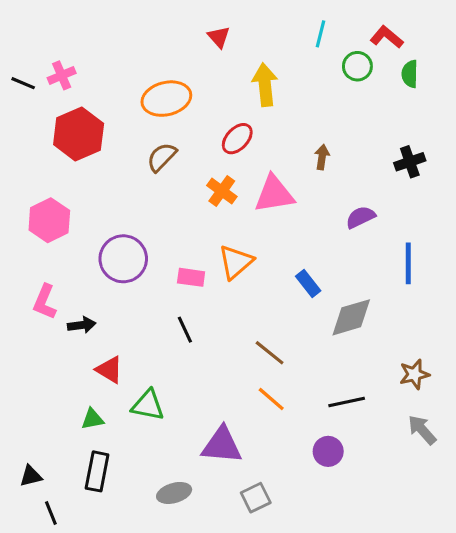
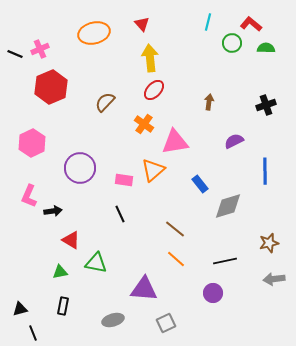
green semicircle: (410, 74) -> (266, 48), turned 90
yellow arrow: (265, 85) -> (150, 58), moved
orange ellipse: (166, 99) -> (94, 33), moved
pink triangle: (274, 194) -> (175, 142), moved
gray arrow: (422, 430) -> (274, 279), turned -55
black rectangle: (97, 471) -> (63, 306), size x0.7

